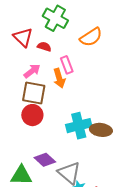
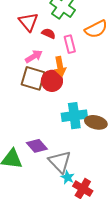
pink rectangle: (67, 65) -> (70, 44), moved
red circle: (32, 115) -> (52, 81), moved

